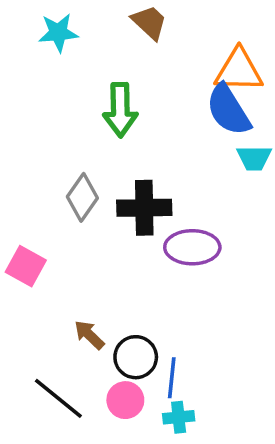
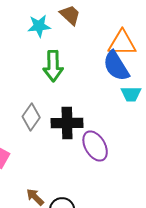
cyan star: (58, 33) -> (39, 26), moved
purple ellipse: (192, 247) -> (95, 146), turned 60

